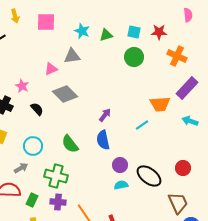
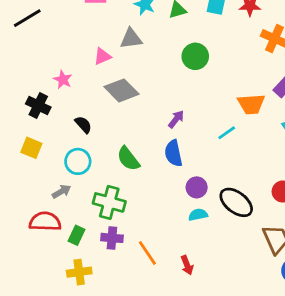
green circle: (134, 57) -> (195, 56), moved
black semicircle: (37, 109) -> (83, 125), moved

